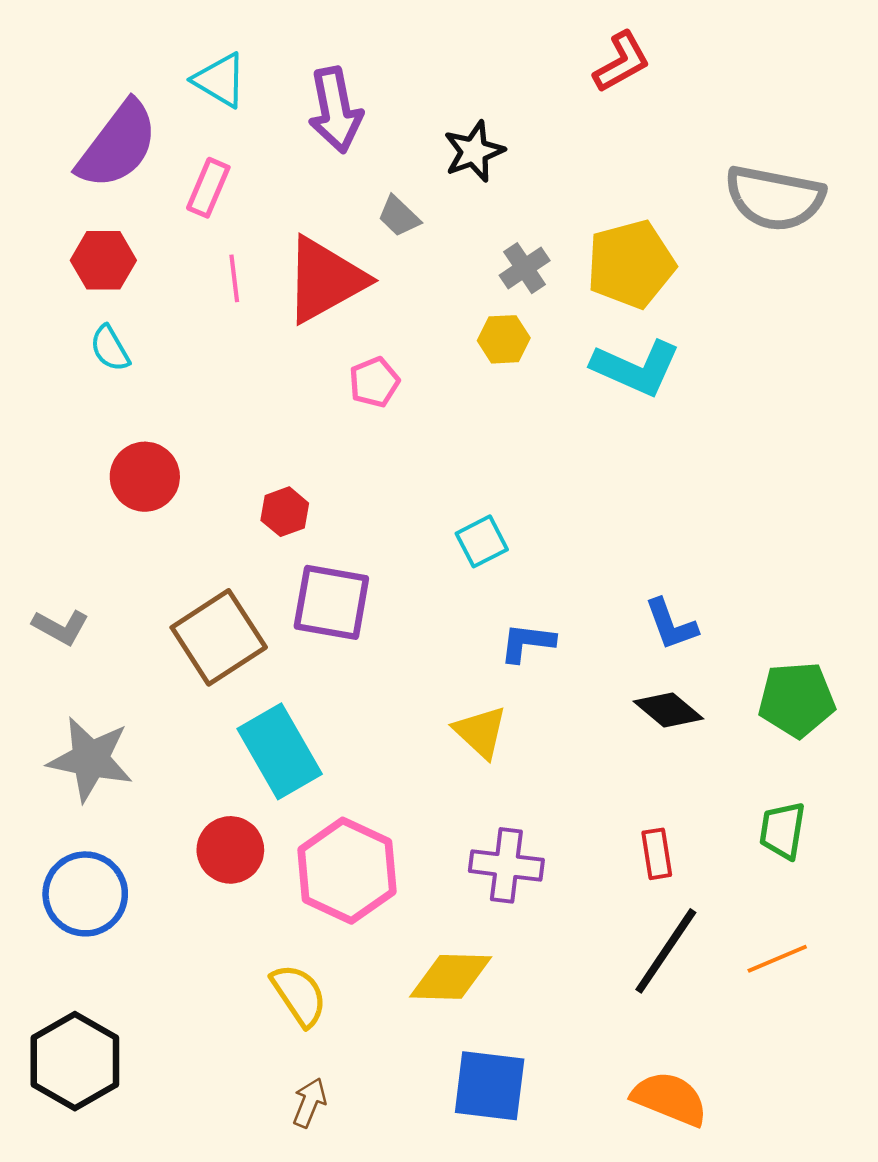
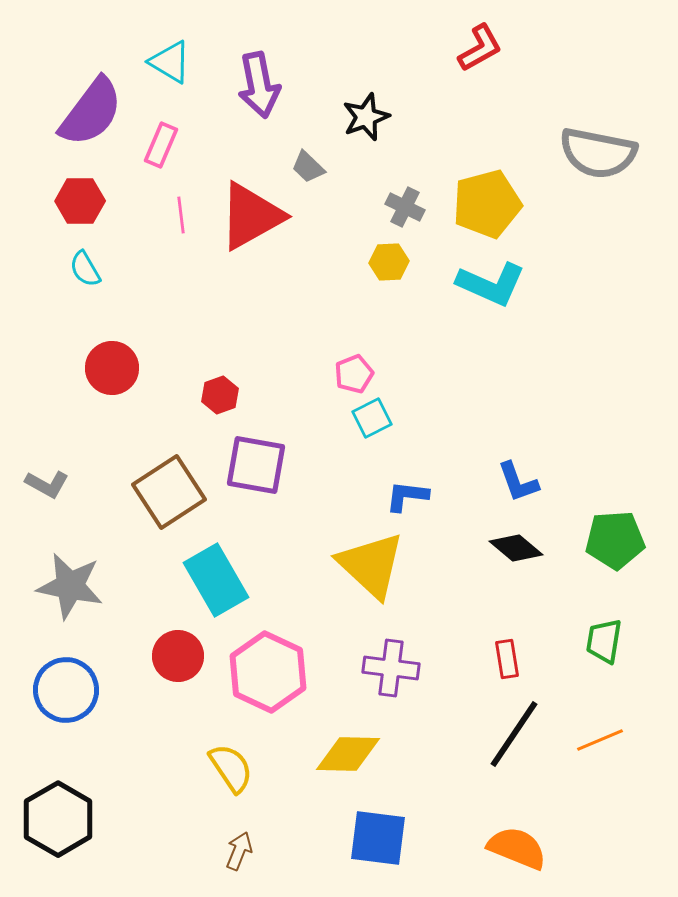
gray cross: (525, 268) -> (405, 207), turned -30
pink pentagon: (374, 382) -> (354, 374), moved
yellow triangle: (480, 732) -> (371, 565), size x1.6

